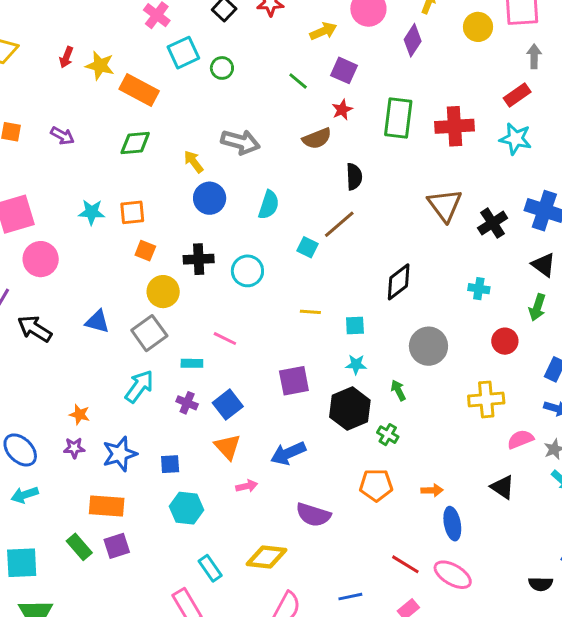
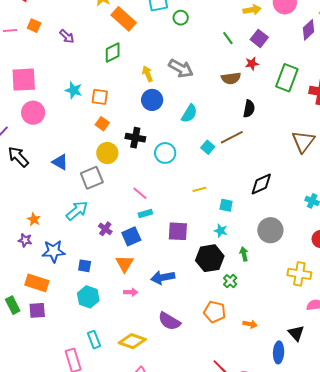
green diamond: (135, 143) -> (113, 52), turned -35
yellow line: (310, 312) -> (199, 189), turned -32
cyan rectangle: (192, 363) -> (145, 213), moved, turned -32
blue ellipse: (452, 524) -> (279, 352), moved

